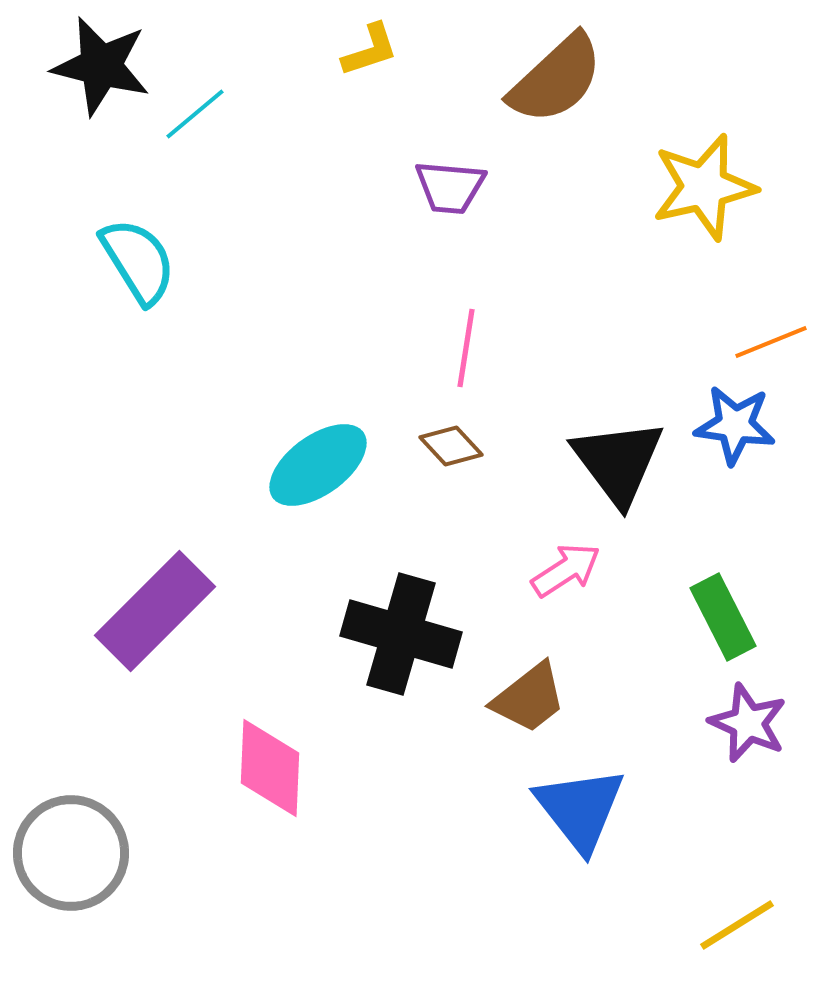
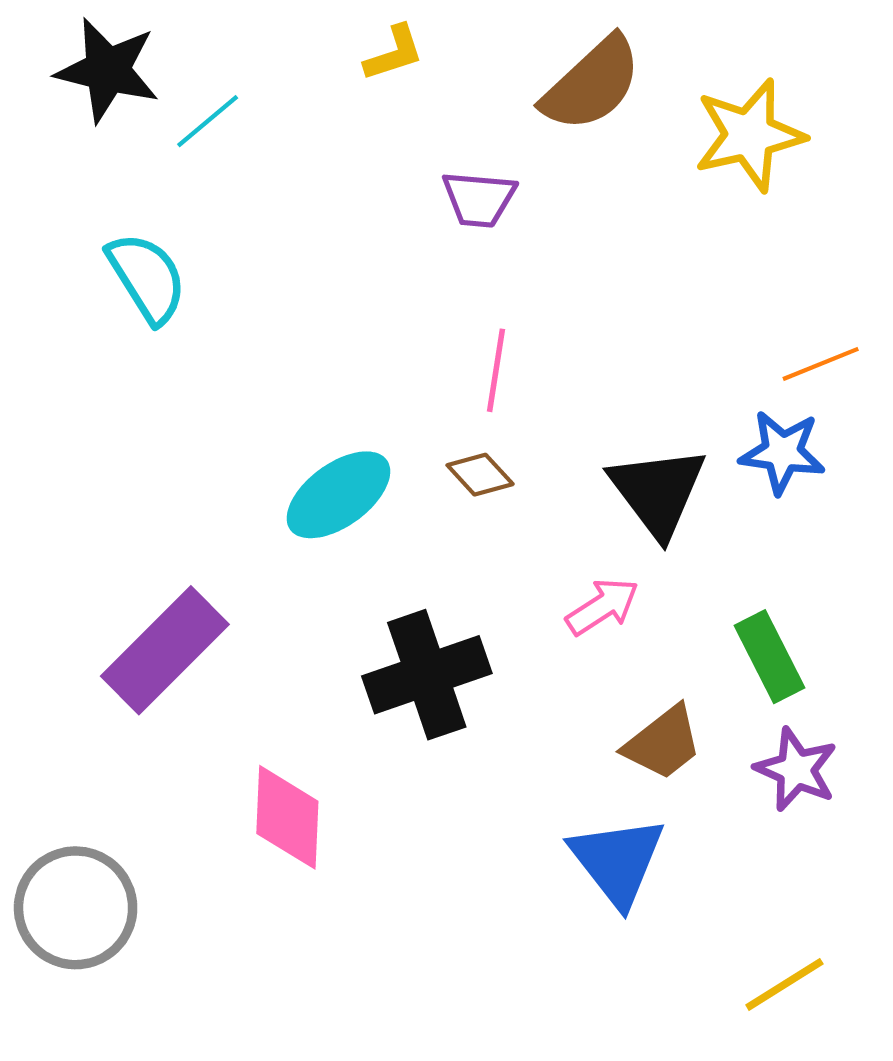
yellow star: (704, 187) -> (749, 135), moved
black cross: (401, 634) -> (427, 675), turned -35
brown trapezoid: (529, 698) -> (663, 743), moved

